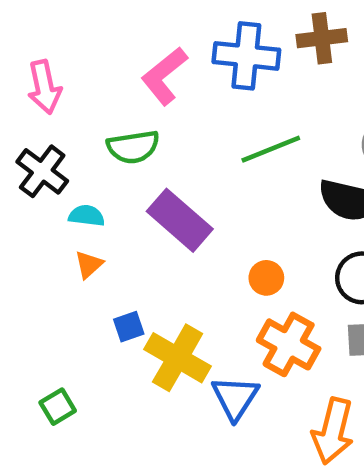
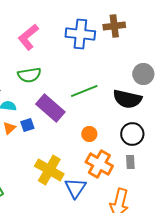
pink L-shape: (164, 76) -> (28, 37), moved
green line: (271, 149) -> (84, 91), moved
blue square: (129, 327) -> (27, 125), moved

